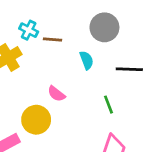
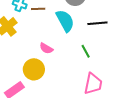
cyan semicircle: (87, 60) -> (65, 21), size x1.6

